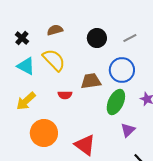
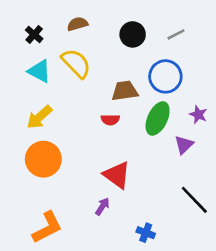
red semicircle: (65, 95) -> (110, 120), moved
purple triangle: (128, 130) -> (184, 145), moved
orange circle: (44, 133) -> (43, 159), moved

